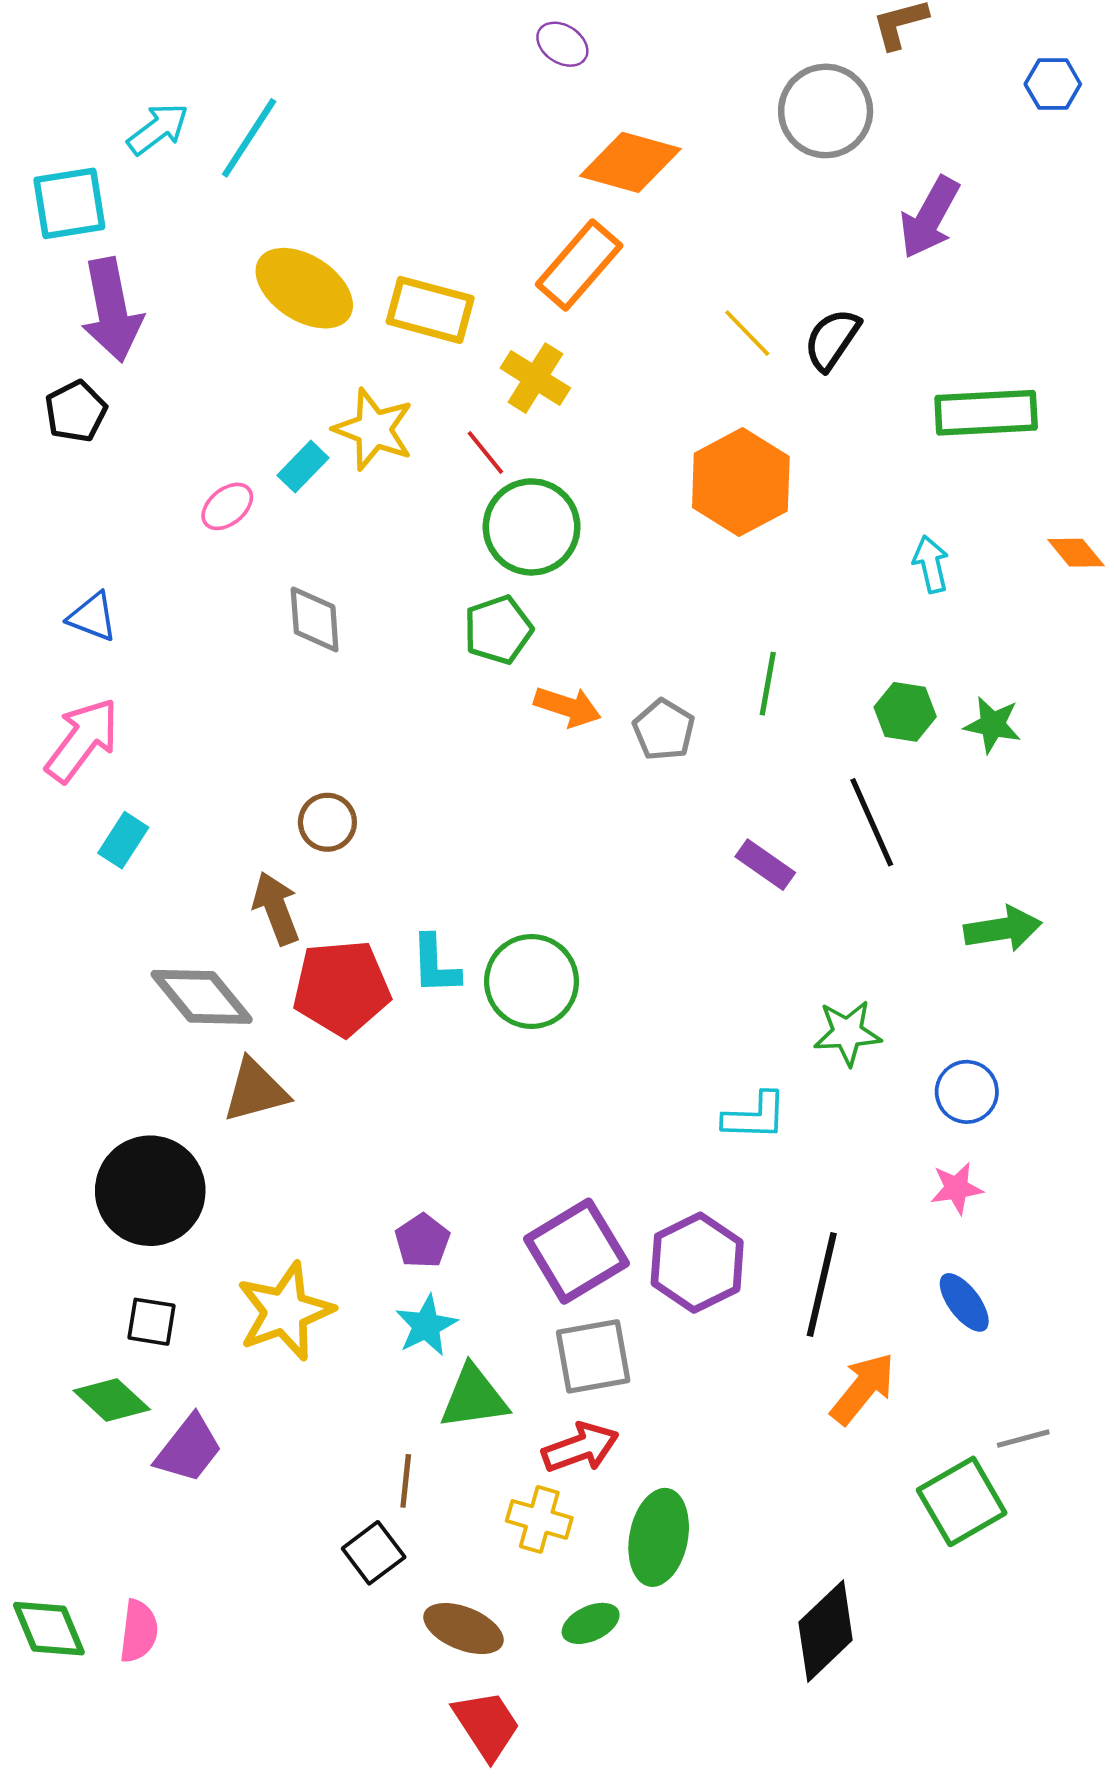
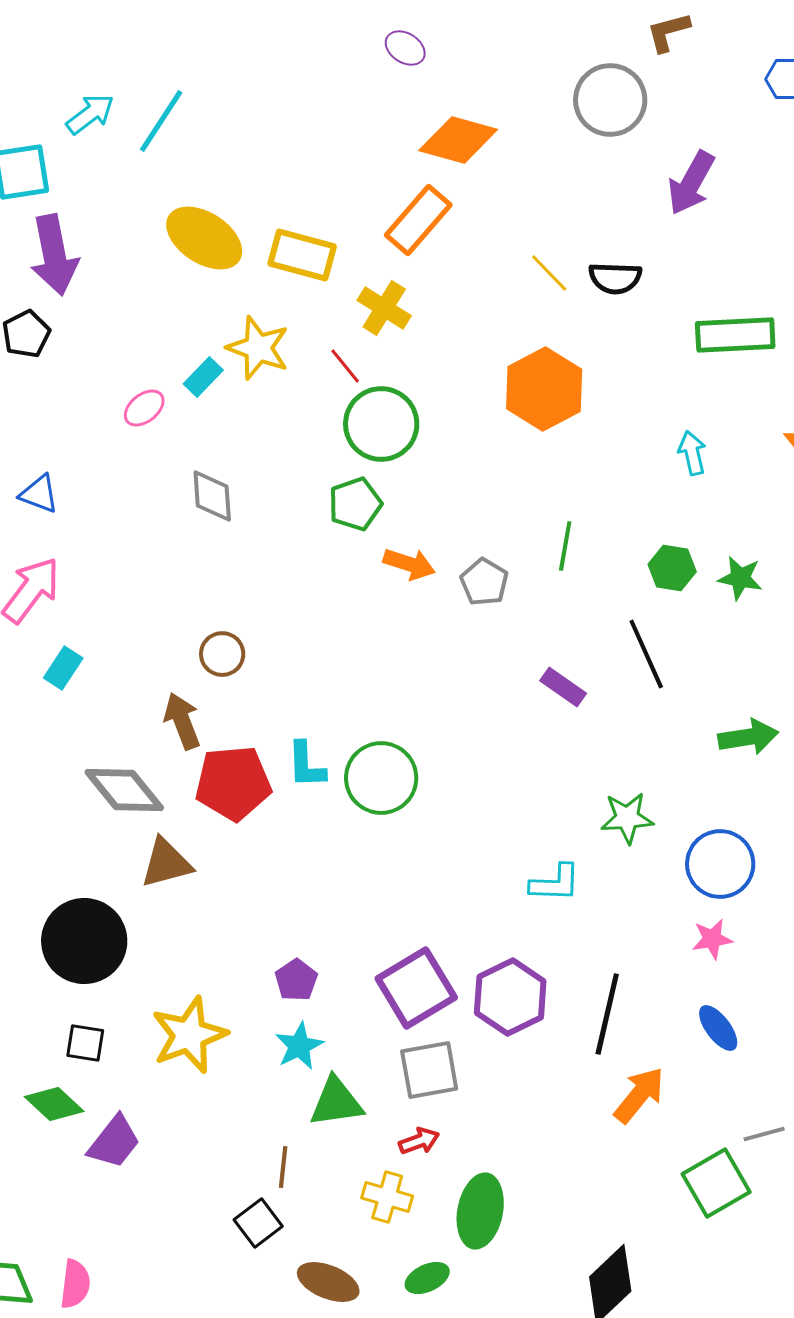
black semicircle: (832, 340) -> (615, 278), turned -122
blue circle: (967, 1092) -> (720, 864), size x1.4
red arrow: (580, 1448) -> (419, 1141), size x0.7

